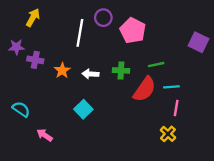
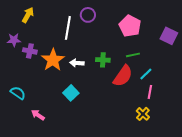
pink pentagon: (133, 31) -> (130, 26), moved
orange star: (62, 70) -> (53, 60), size x1.6
cyan line: (171, 87) -> (146, 74), turned -40

